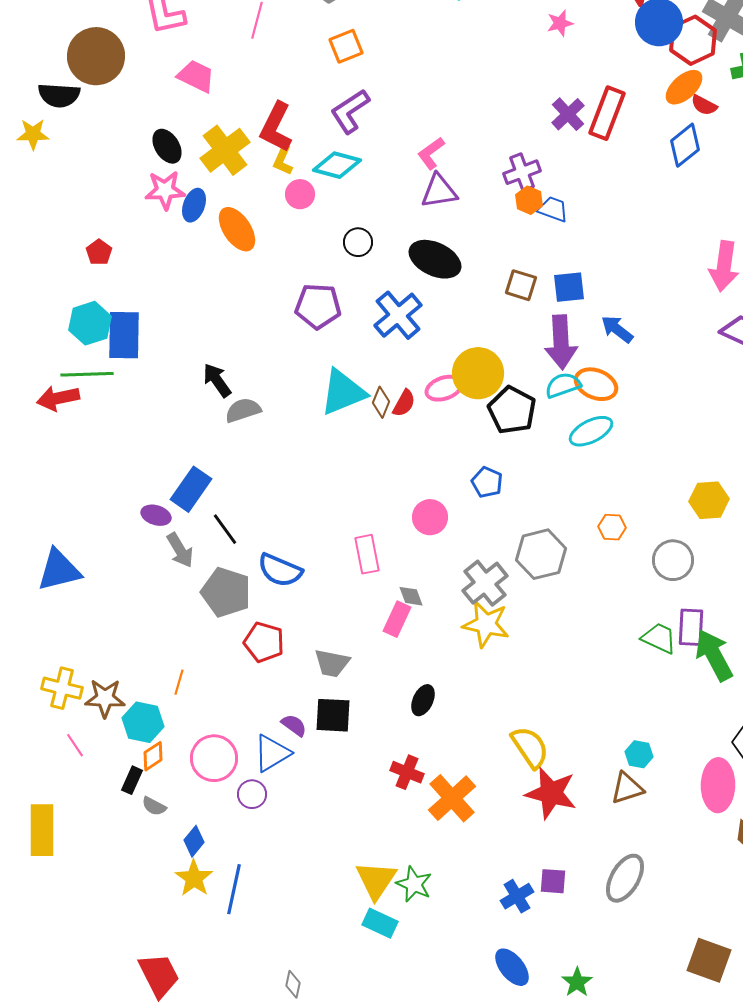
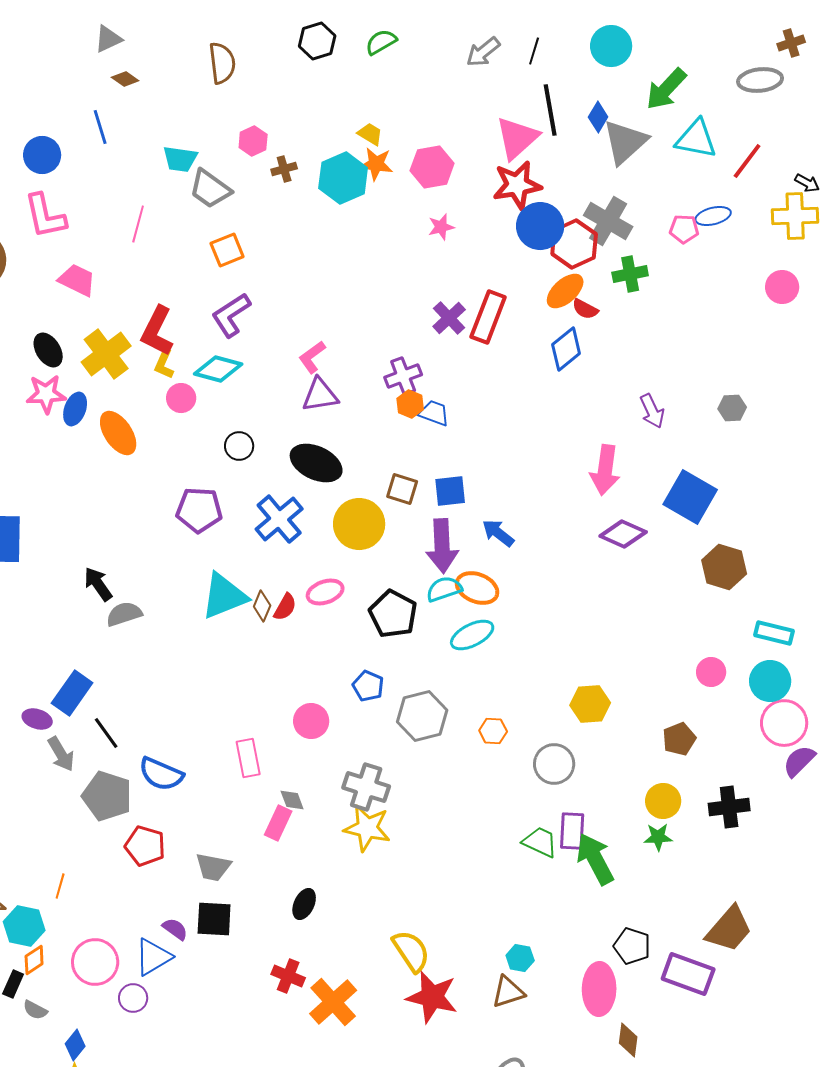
yellow circle: (478, 373) -> (359, 524), moved
gray hexagon: (541, 554) -> (422, 716), moved
gray cross: (485, 583) -> (366, 787), turned -33

